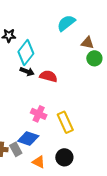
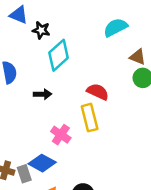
black arrow: (27, 71) -> (43, 94), moved, turned -32
red semicircle: (48, 76) -> (98, 92), moved
yellow rectangle: (65, 122) -> (90, 118), moved

